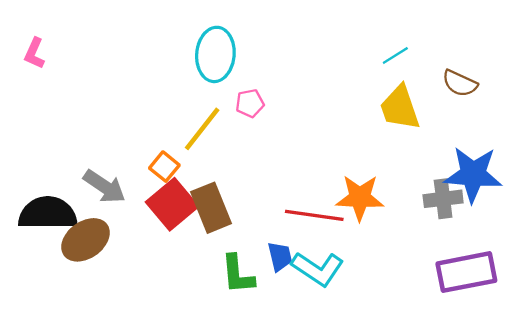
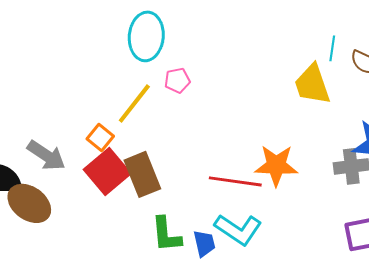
cyan line: (395, 56) -> (332, 48), moved, turned -50
brown ellipse: (86, 240) -> (29, 203), turned 72
blue trapezoid: (280, 257) -> (204, 243), moved

